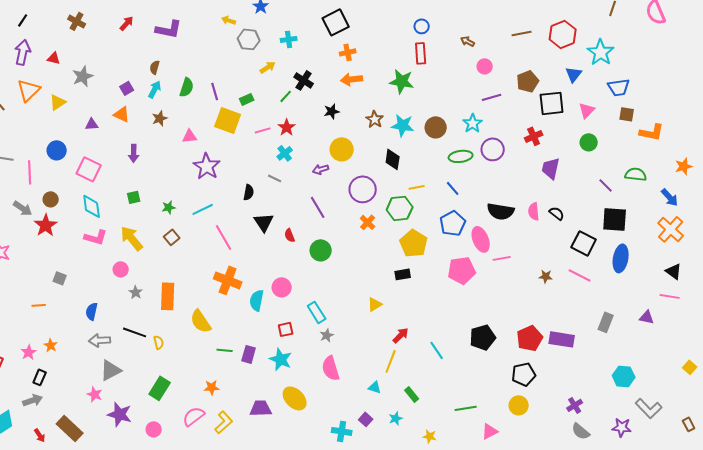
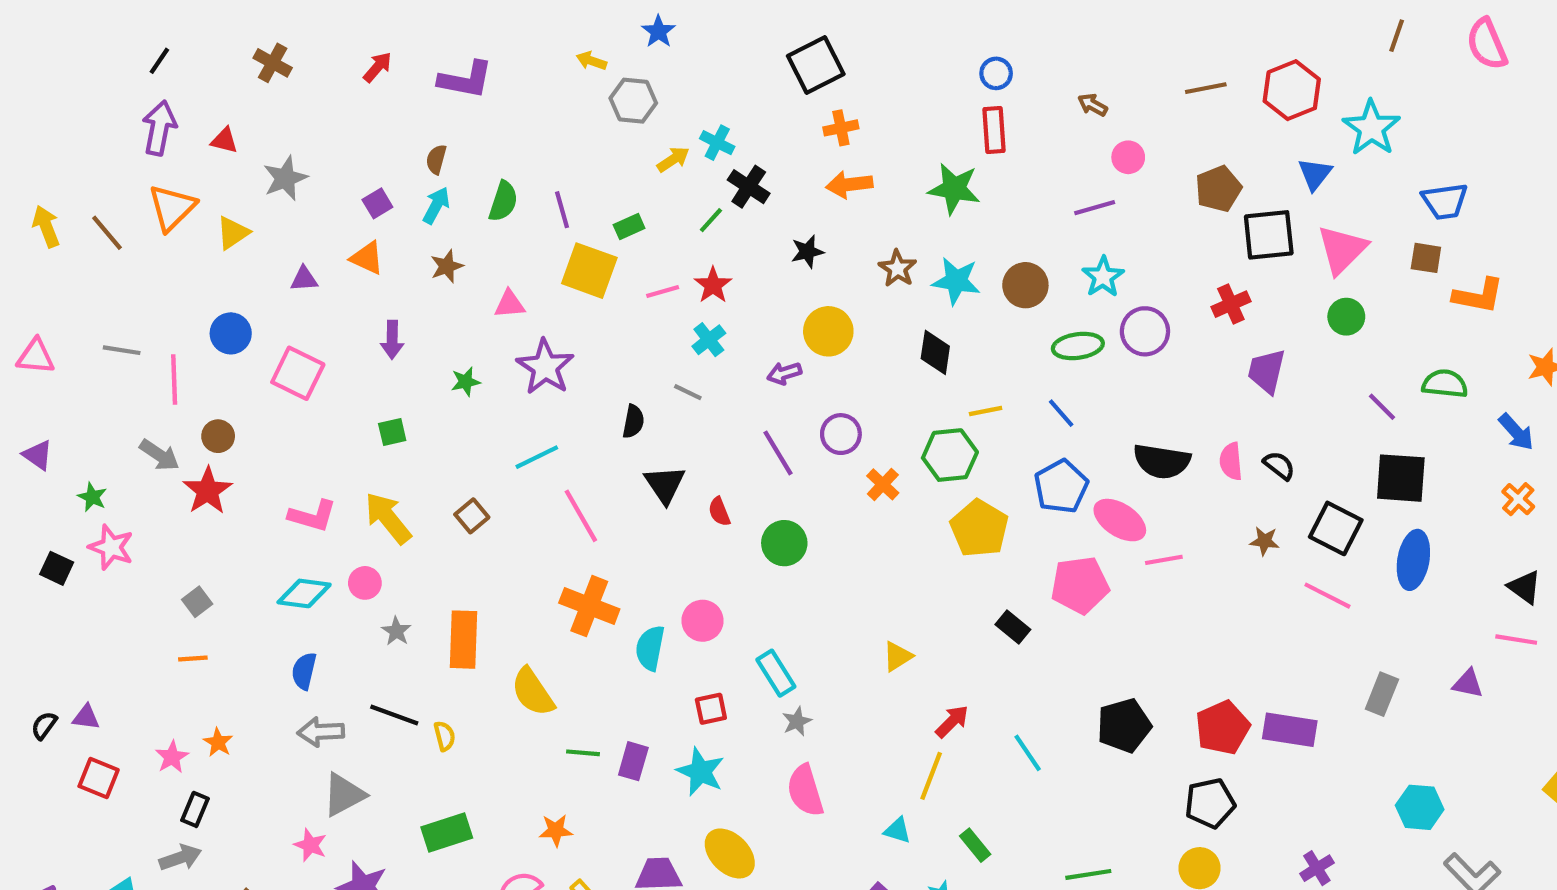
cyan cross: (289, 39) -> (717, 143), moved, turned 35
blue trapezoid: (619, 87) -> (1445, 201), moved
purple line: (492, 97) -> (1095, 208), moved
pink triangle: (587, 110) -> (1342, 250), size x1.5
purple circle: (363, 189) -> (841, 434), moved, size x0.7
cyan diamond: (92, 206) -> (304, 593), moved, turned -75
green star: (169, 207) -> (466, 382), moved
orange cross: (671, 229) -> (1518, 499), size x0.6
pink ellipse: (481, 239) -> (1120, 520), turned -35
black rectangle: (403, 274) -> (1013, 627), moved, turned 49
brown star: (546, 276) -> (1265, 541), moved
gray square: (60, 278) -> (197, 602), moved, turned 32
green rectangle: (160, 388) -> (447, 833), turned 40

